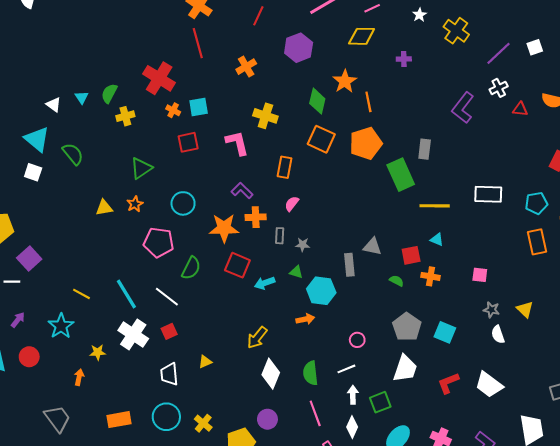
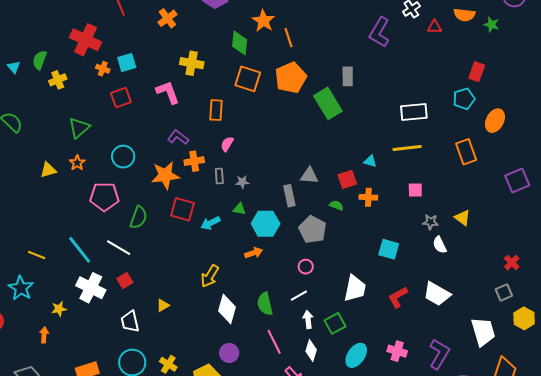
cyan pentagon: (536, 203) -> (464, 99), moved
yellow line: (435, 206) -> (407, 148), moved
gray pentagon: (407, 327) -> (313, 230), moved

